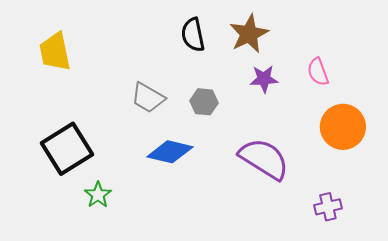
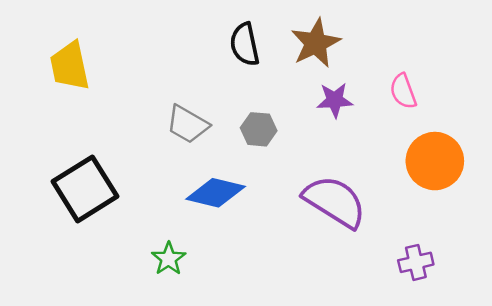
green star: (98, 195) -> (169, 259), moved

